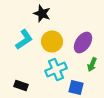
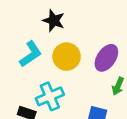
cyan cross: (56, 70) -> (50, 96), moved

